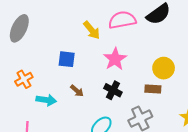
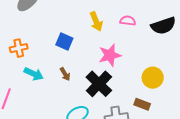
pink semicircle: (122, 20) -> (128, 21), size x0.6
brown rectangle: (153, 89) -> (142, 104), moved
black cross: (113, 90) -> (99, 84), size x1.5

